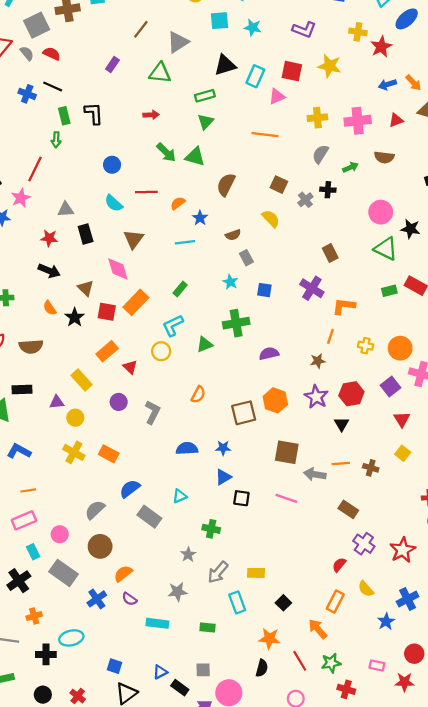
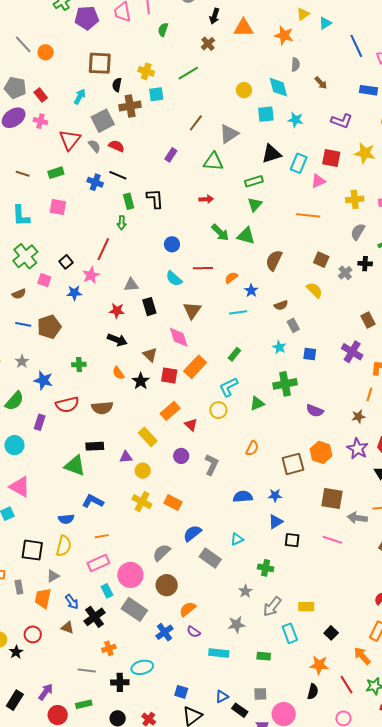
purple semicircle: (269, 354) -> (315, 411), turned -144
pink circle: (60, 534) -> (130, 575), size x1.6

